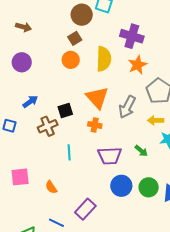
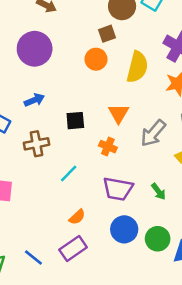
purple circle: (22, 62) -> (35, 49), size x1.4
orange triangle: (97, 98) -> (119, 113), size x0.7
brown cross: (48, 126) -> (36, 144), moved
cyan line: (69, 152) -> (69, 174), turned 35
orange semicircle: (51, 187) -> (77, 217), moved, turned -112

